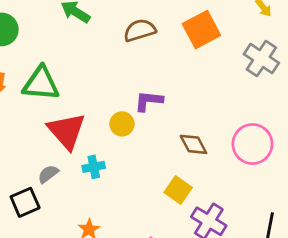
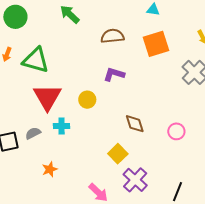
purple L-shape: (149, 101) -> (114, 74), moved
pink circle: (252, 144) -> (176, 131), size x0.6
gray semicircle: (48, 174) -> (33, 133), moved

